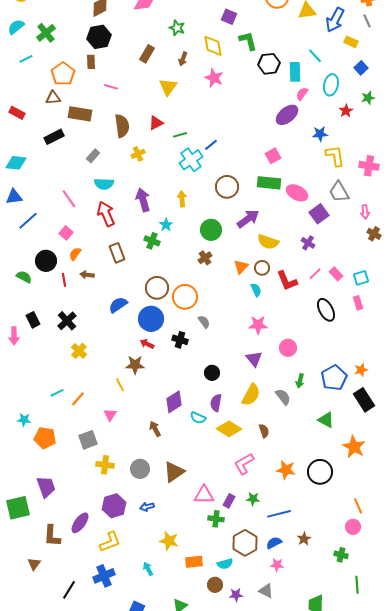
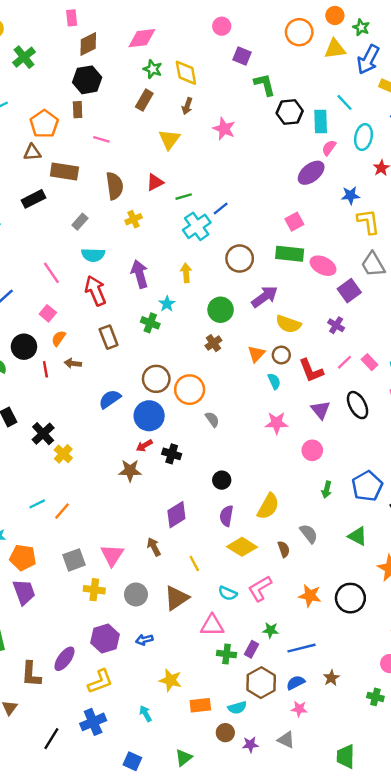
green star: (177, 28) -> (153, 69), moved
green cross: (46, 33) -> (24, 57), moved
yellow diamond: (213, 46) -> (186, 73), moved
black cross: (67, 321) -> (43, 434), moved
black cross: (180, 340) -> (172, 454), moved
red arrow: (147, 344) -> (144, 446), turned -56
purple triangle: (254, 359) -> (321, 410), moved
yellow line: (120, 385) -> (194, 563), moved
gray semicircle: (283, 397) -> (309, 534), moved
pink triangle: (110, 415) -> (112, 555), moved, size x1.5
cyan semicircle: (198, 418) -> (228, 593), moved
purple trapezoid: (46, 487) -> (24, 592), moved
purple rectangle: (229, 501) -> (252, 649), moved

